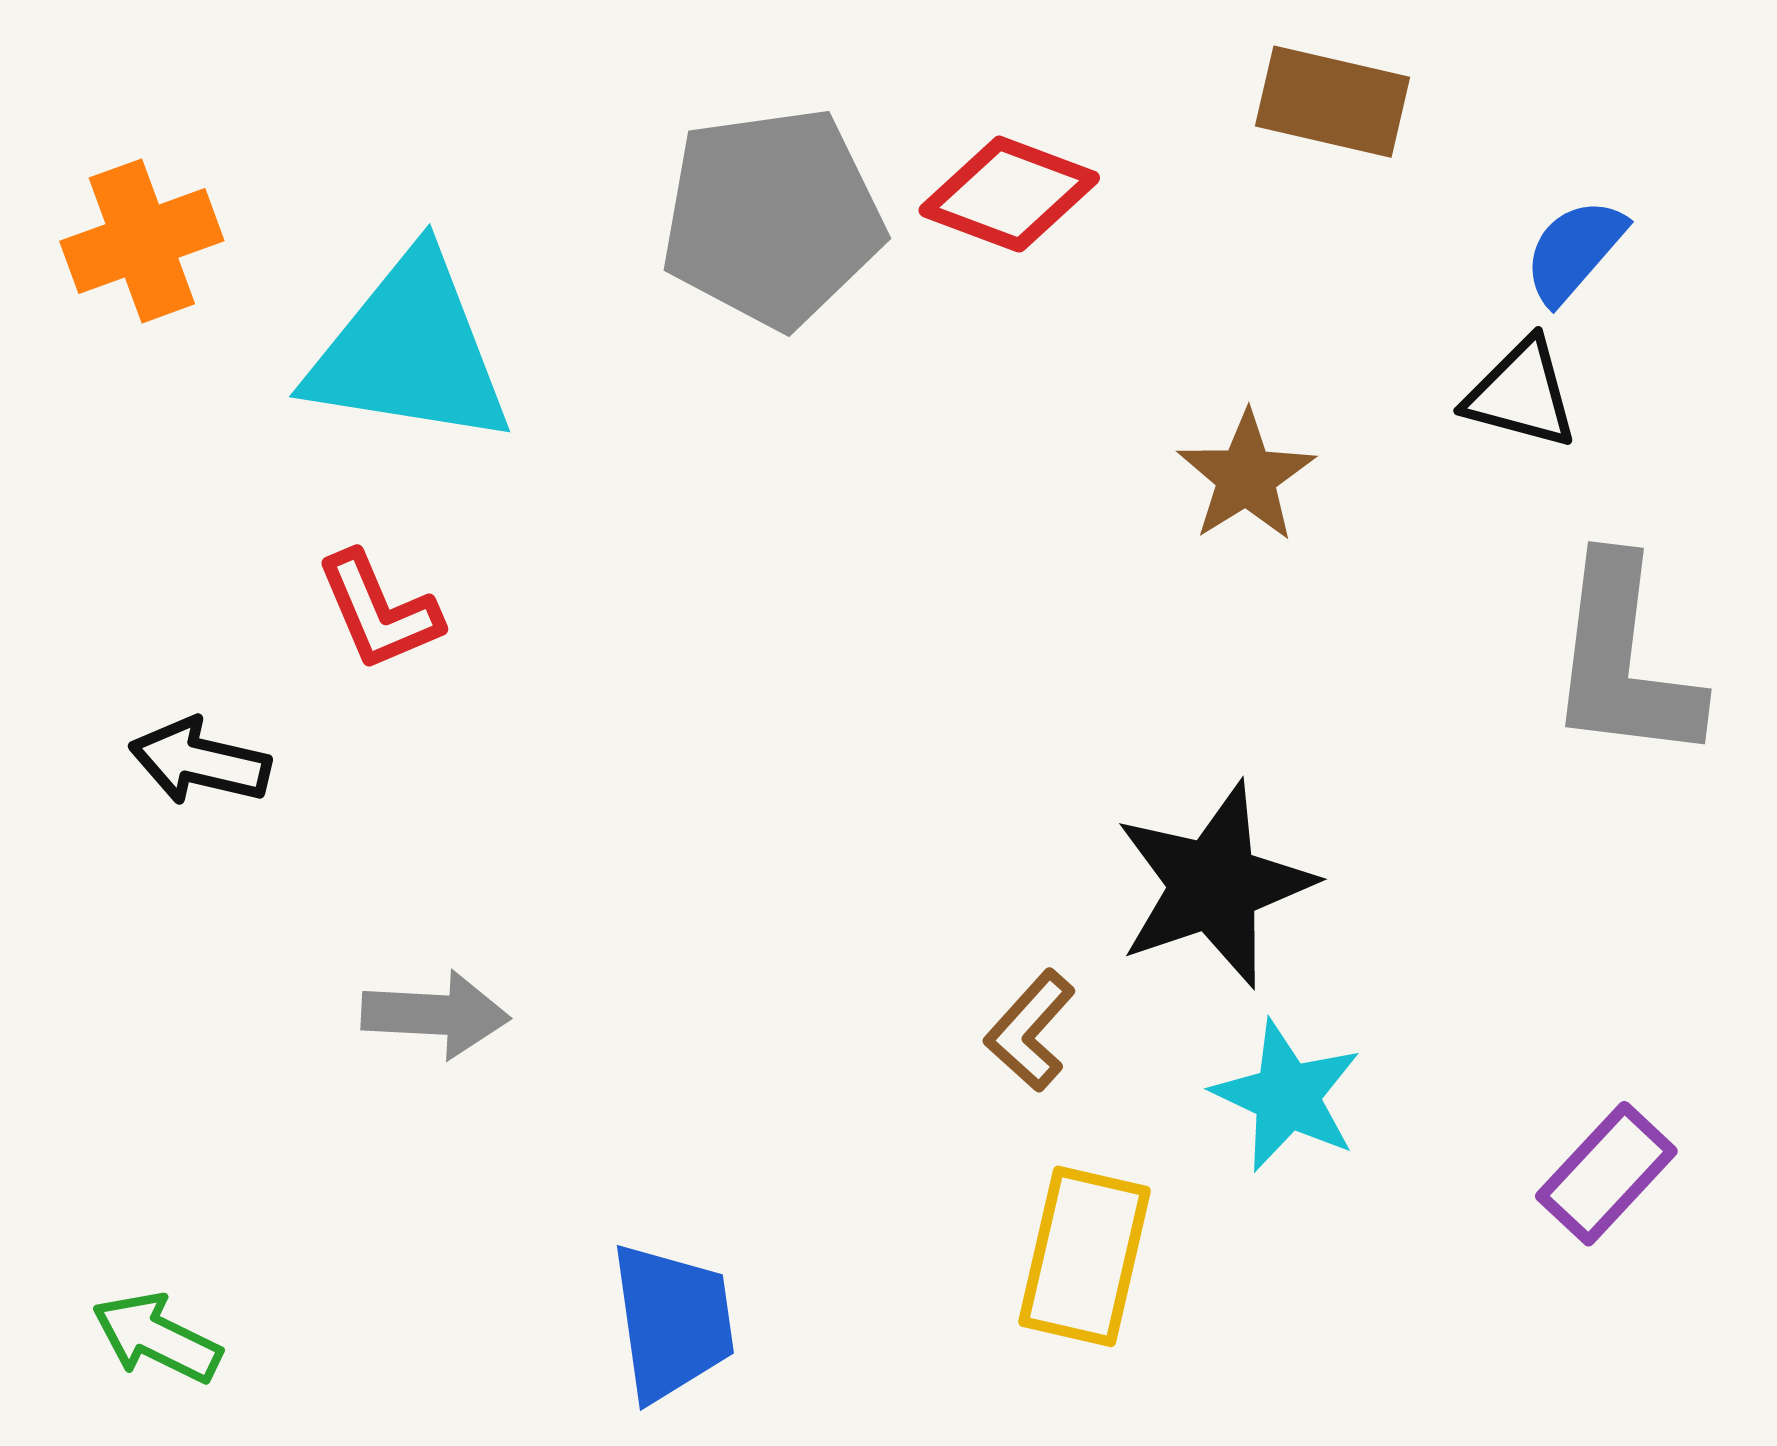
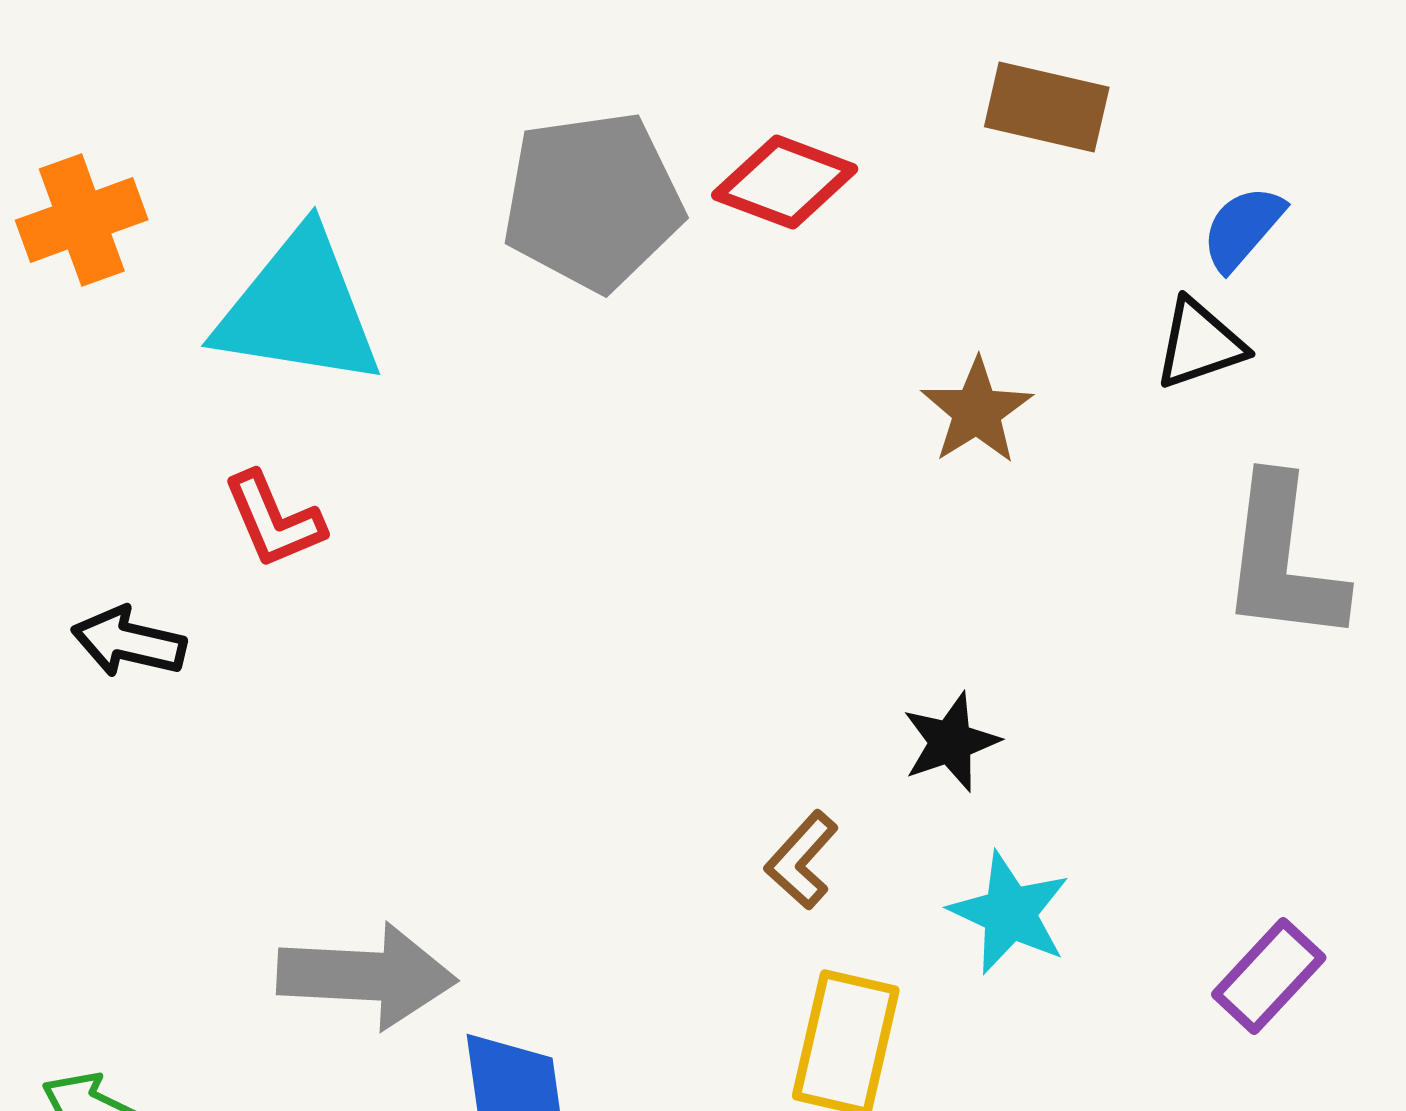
black triangle: (1521, 394) -> (1200, 344), turned -34
black star: (1214, 885) -> (951, 742), size x0.6
gray arrow: (436, 1015) -> (367, 976), moved, size x1.5

